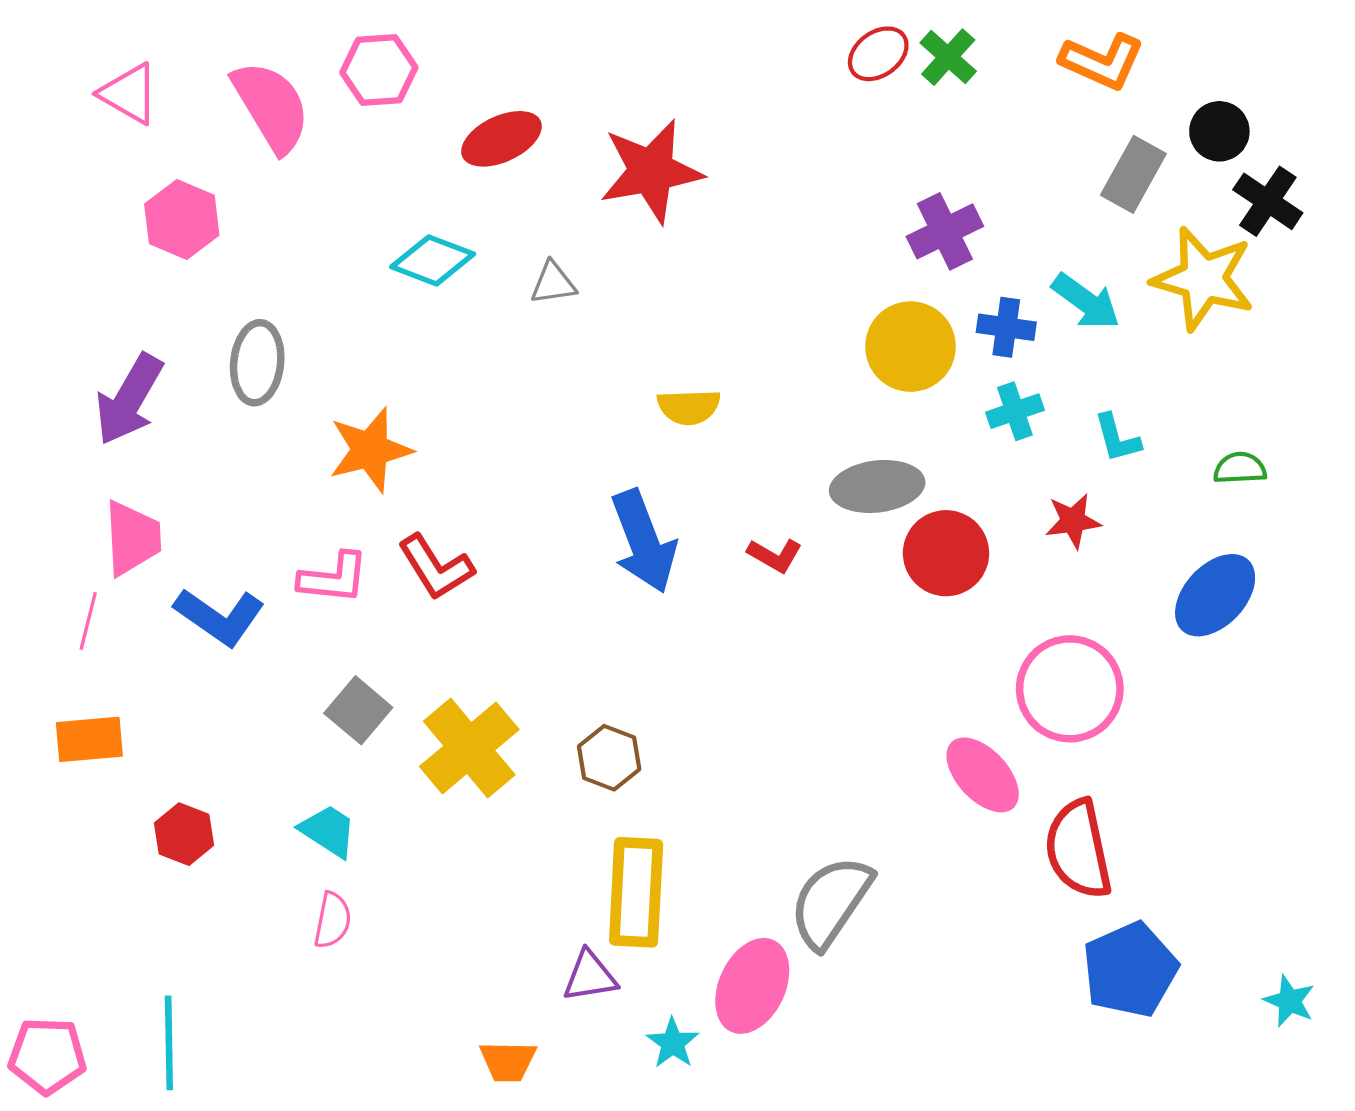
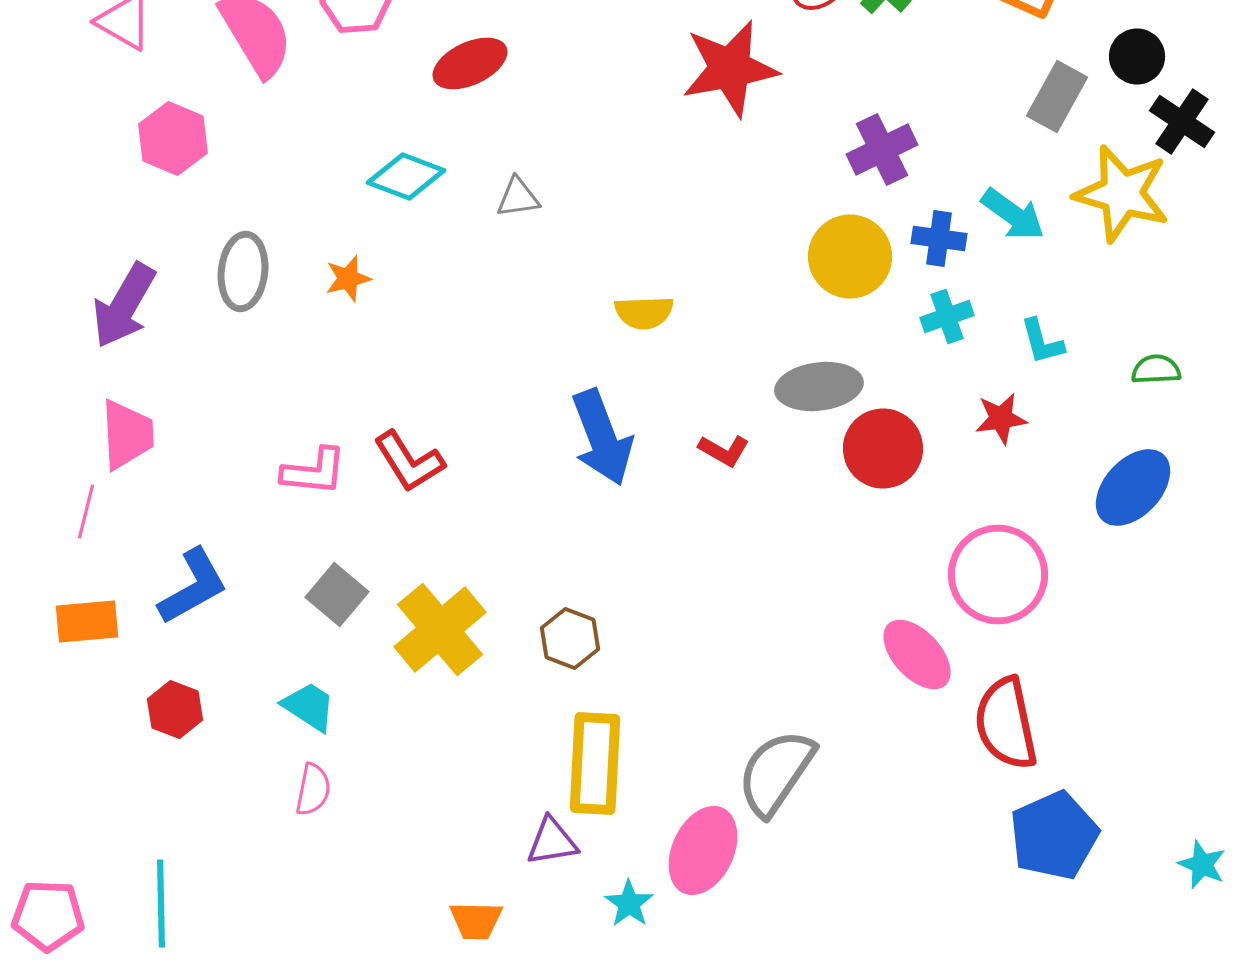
red star: (651, 171) -> (730, 68), moved
orange star: (370, 450) -> (348, 278), moved, size x0.6
blue L-shape: (220, 617) -> (193, 586), moved, turned -64

